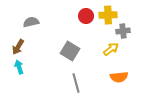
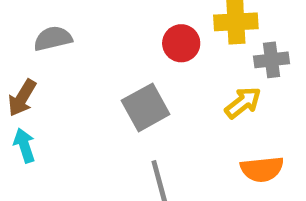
red circle: (86, 16) -> (181, 43), moved
gray square: (70, 51) -> (146, 107), turned 30

